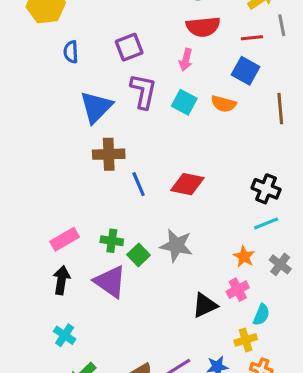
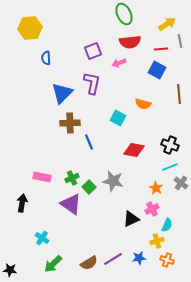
purple square: (129, 47) -> (93, 51), moved
pink arrow: (186, 60) -> (119, 63), turned 56
cyan square: (184, 102) -> (118, 118), moved
orange semicircle: (224, 104) -> (143, 104), moved
red diamond: (187, 184) -> (134, 150), moved
pink rectangle: (65, 239) -> (42, 177), turned 42
green cross: (112, 241) -> (72, 178), turned -32
gray cross: (280, 264) -> (181, 183), moved
black arrow: (61, 280) -> (22, 203), moved

